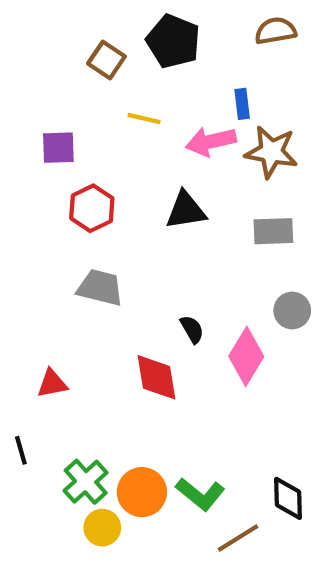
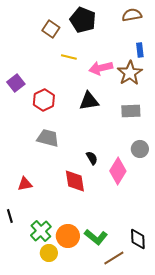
blue rectangle: (242, 104) -> (140, 50), moved
purple square: (58, 148) -> (16, 83), moved, turned -36
brown star: (271, 152) -> (130, 73), turned 30

